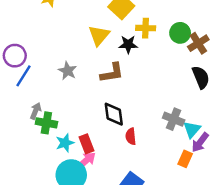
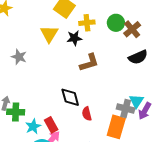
gray star: (68, 71) -> (19, 57), moved
brown L-shape: (112, 73) -> (89, 63), moved
black semicircle: (201, 77) -> (138, 57), turned 96
gray cross: (174, 119) -> (126, 109), moved
orange rectangle: (185, 159) -> (116, 127), moved, size x1.6

